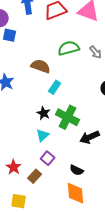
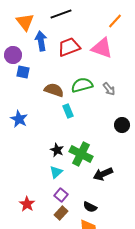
brown semicircle: (41, 66) -> (54, 90), moved
cyan rectangle: (55, 87) -> (68, 111), moved, turned -56
brown rectangle: (35, 176) -> (61, 213), moved

